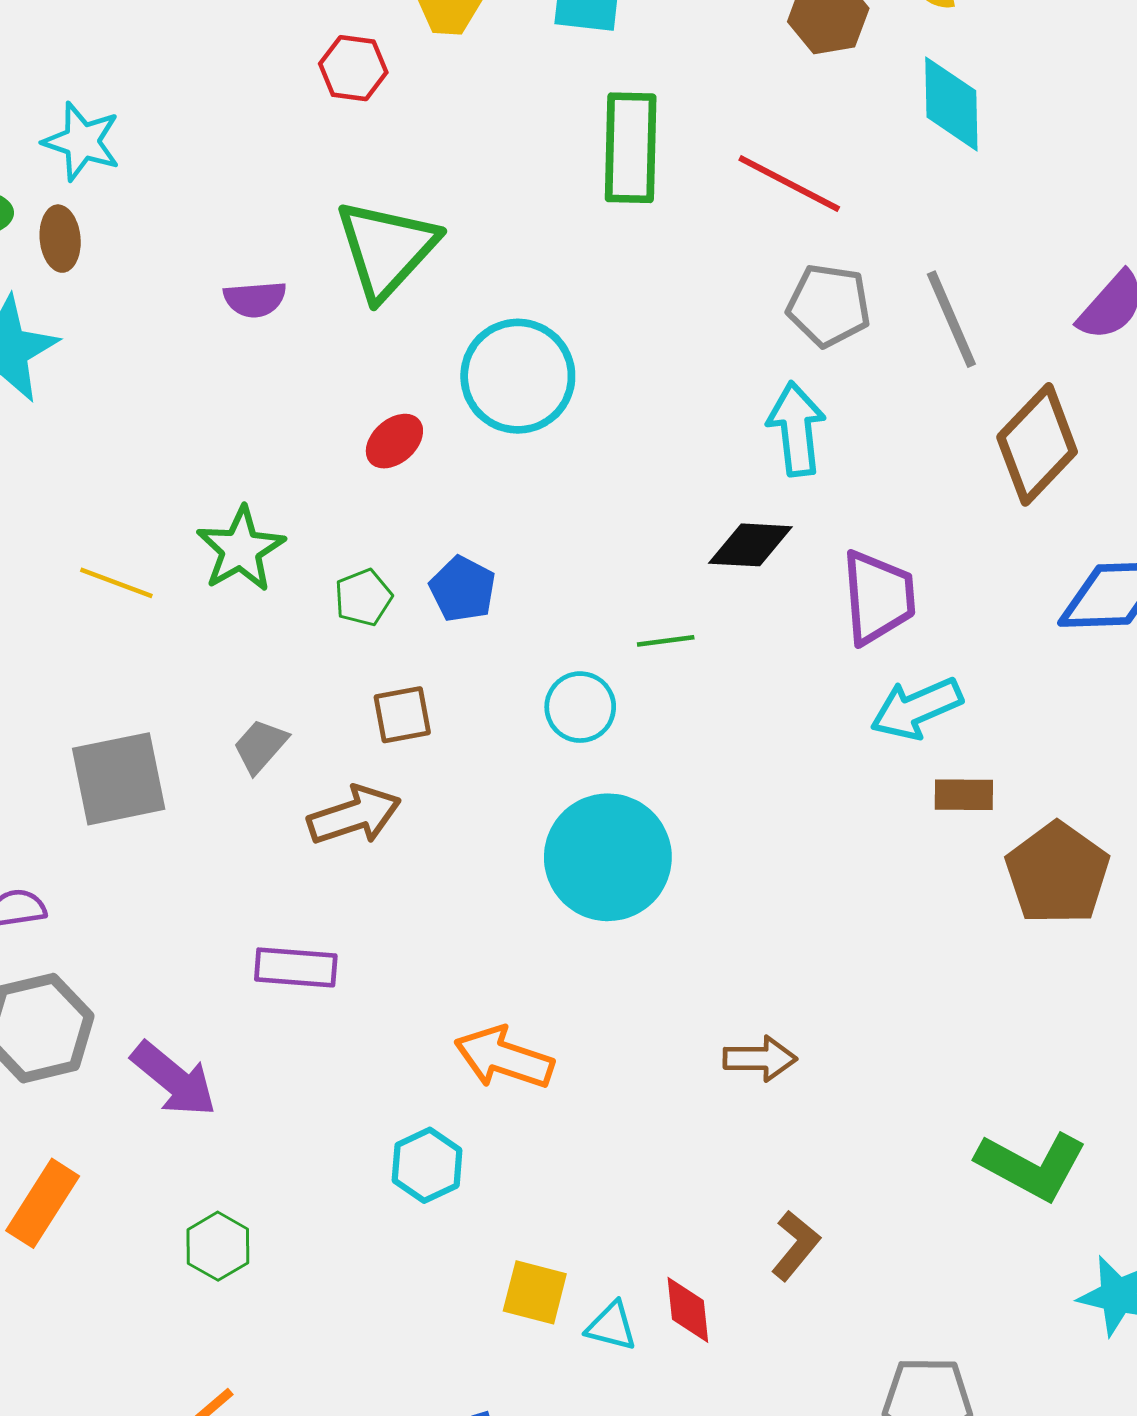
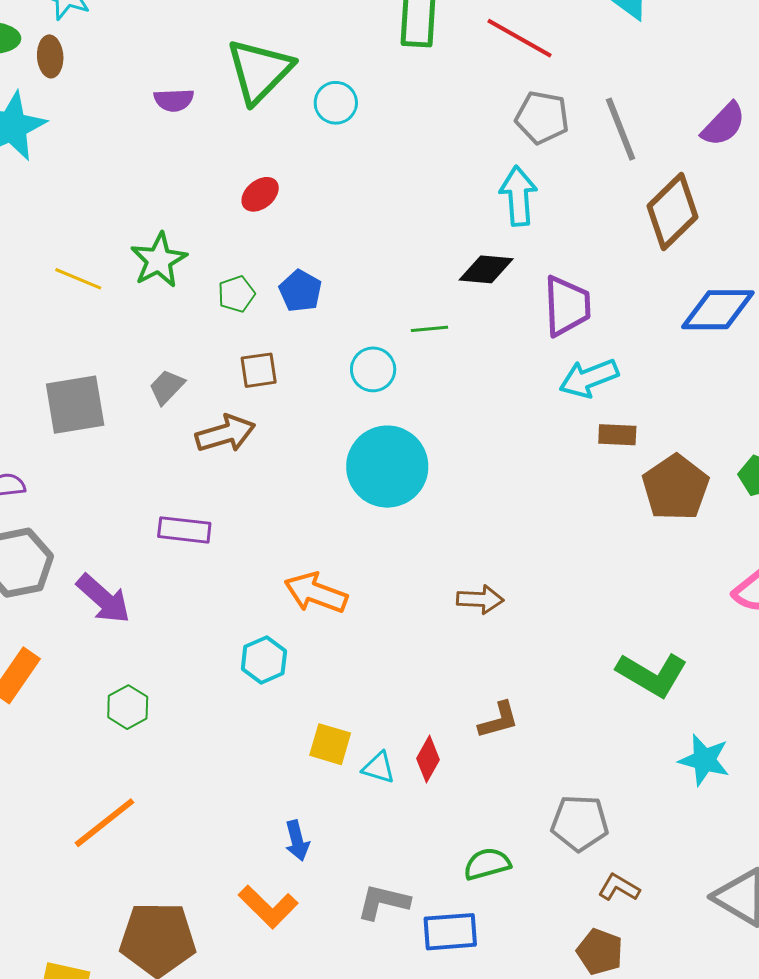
cyan circle: (518, 376) -> (336, 103), moved, size x0.6
brown L-shape: (796, 1245) -> (499, 720), turned 33
red diamond: (688, 1310) -> (428, 759), turned 33

